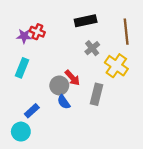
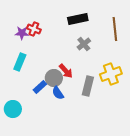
yellow cross: (116, 66) -> (111, 74), moved, turned 35
blue rectangle: (32, 111) -> (40, 87), moved
cyan circle: (21, 132) -> (13, 109), moved

